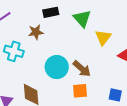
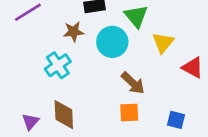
cyan cross: (14, 51) -> (58, 65), moved, turned 36
cyan circle: (57, 67) -> (112, 42), moved

